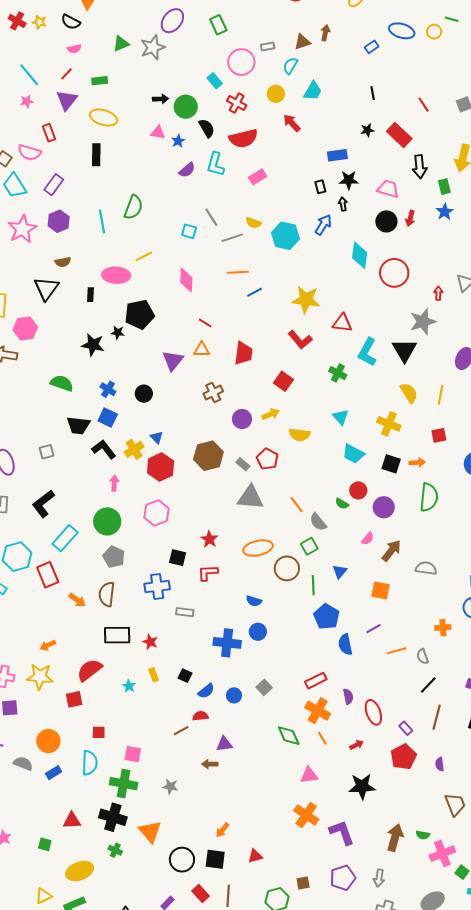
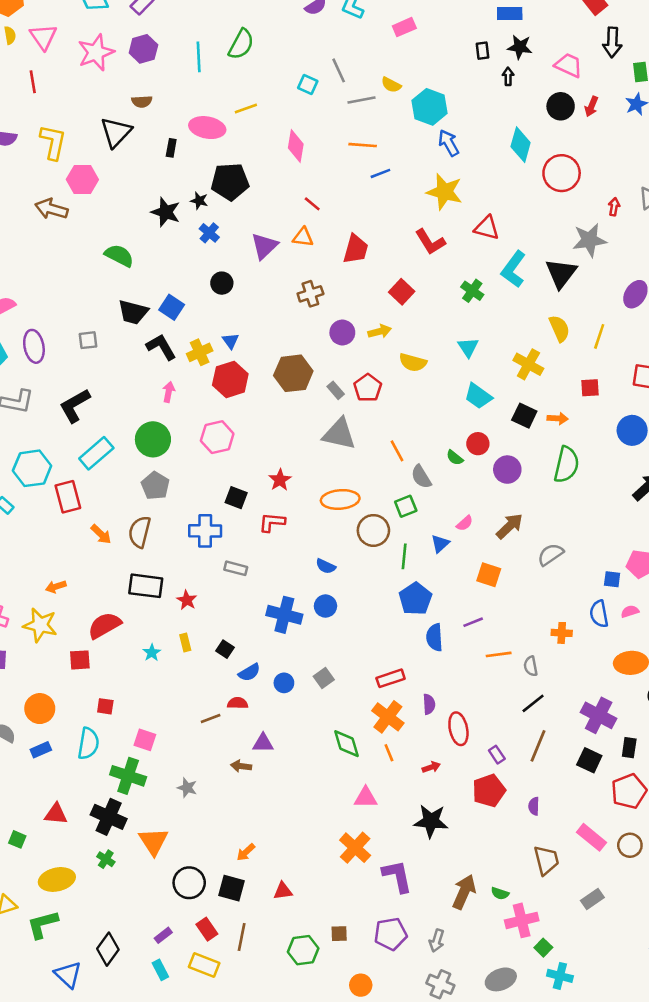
blue arrow: (323, 225) -> (449, 143), moved, turned -70
blue cross: (108, 389) -> (209, 233), moved
pink semicircle: (368, 539) -> (465, 523), moved
gray semicircle: (426, 568) -> (551, 555), turned -50

